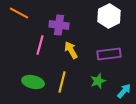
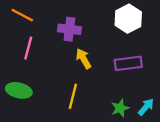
pink line: (40, 45) -> (28, 48), moved
green star: (98, 81) -> (120, 108), moved
green ellipse: (33, 82) -> (19, 90), moved

